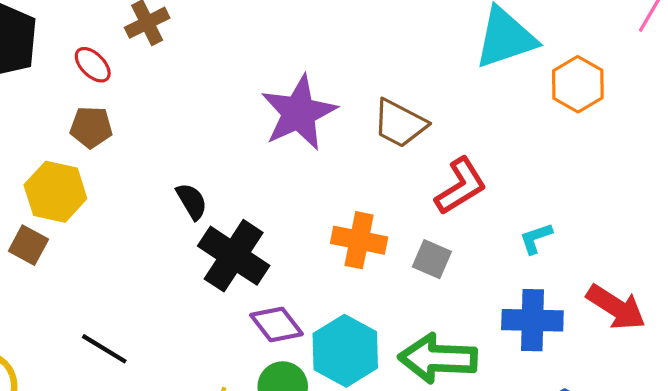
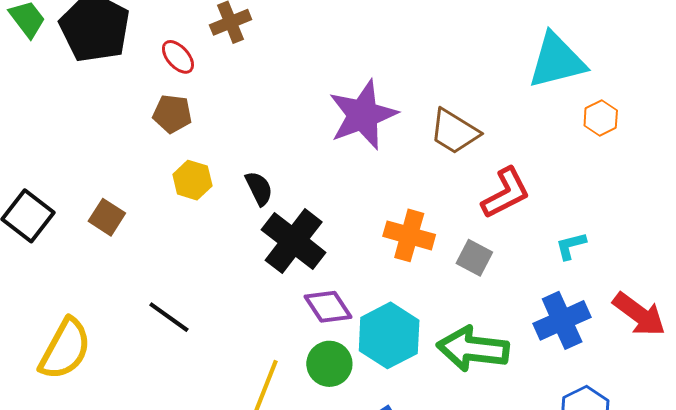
orange hexagon: (578, 84) -> (601, 118), moved, size x0.7
yellow hexagon: (55, 192) -> (192, 180), moved, size x0.7
blue cross: (532, 320) -> (562, 320), turned -30

